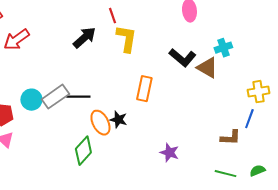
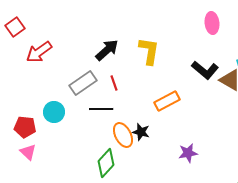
red line: (112, 16) -> (114, 83), moved
orange rectangle: (144, 89) -> (167, 101), turned 50
gray rectangle: (55, 97) -> (83, 83), moved
purple star: (169, 153) -> (188, 153), moved, turned -30

